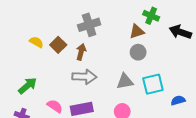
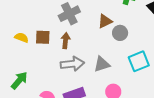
brown triangle: (137, 31) -> (105, 21), moved
brown square: (58, 45) -> (43, 37), turned -35
gray triangle: (125, 81) -> (102, 64), moved

